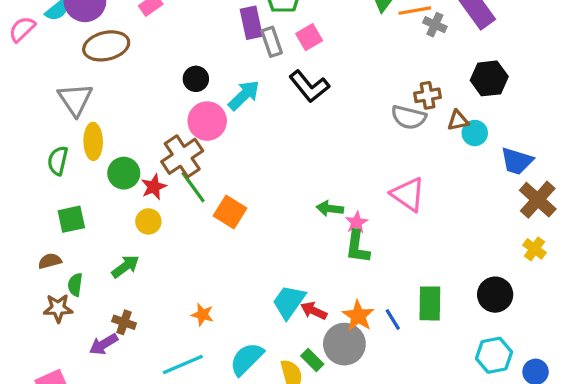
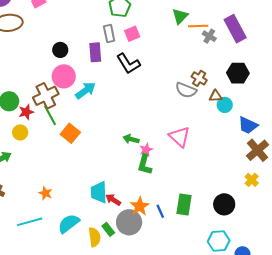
purple rectangle: (251, 23) -> (95, 52), moved
cyan arrow: (244, 95) -> (85, 91), moved
brown cross: (428, 95) -> (199, 78), turned 35
cyan trapezoid: (289, 302) -> (99, 192), turned -45

